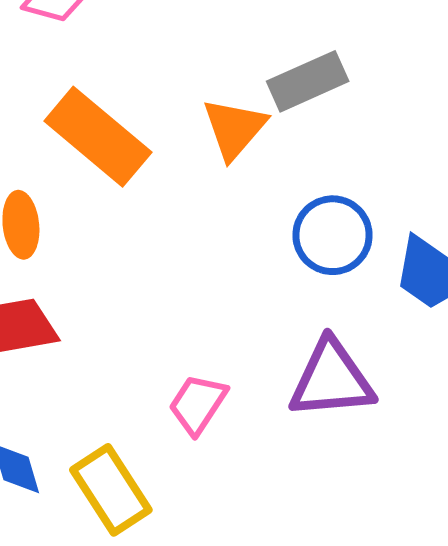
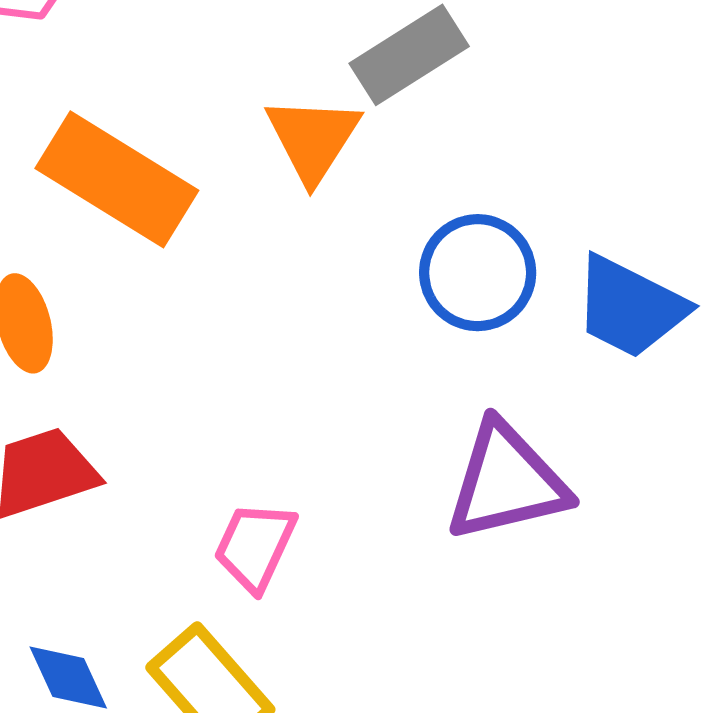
pink trapezoid: (198, 404) -> (255, 546), moved

